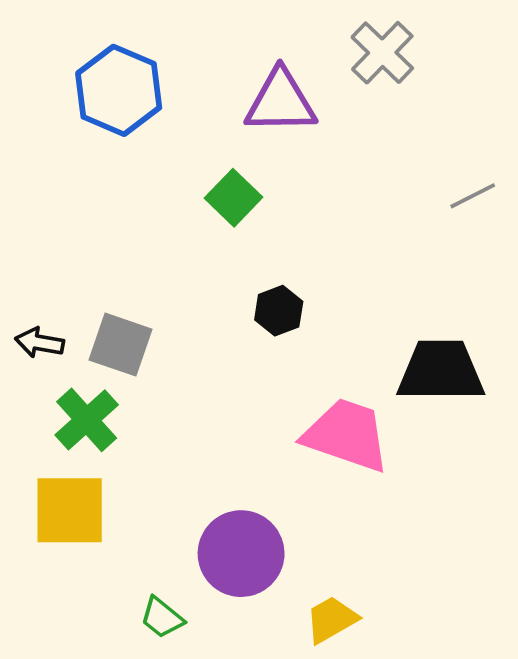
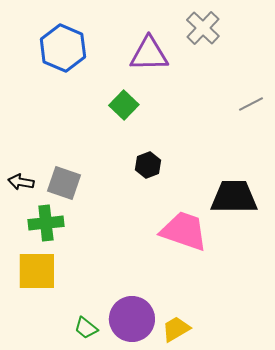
green cross: (87, 420) -> (46, 223), turned 36
purple circle: (241, 554) -> (132, 319), moved

